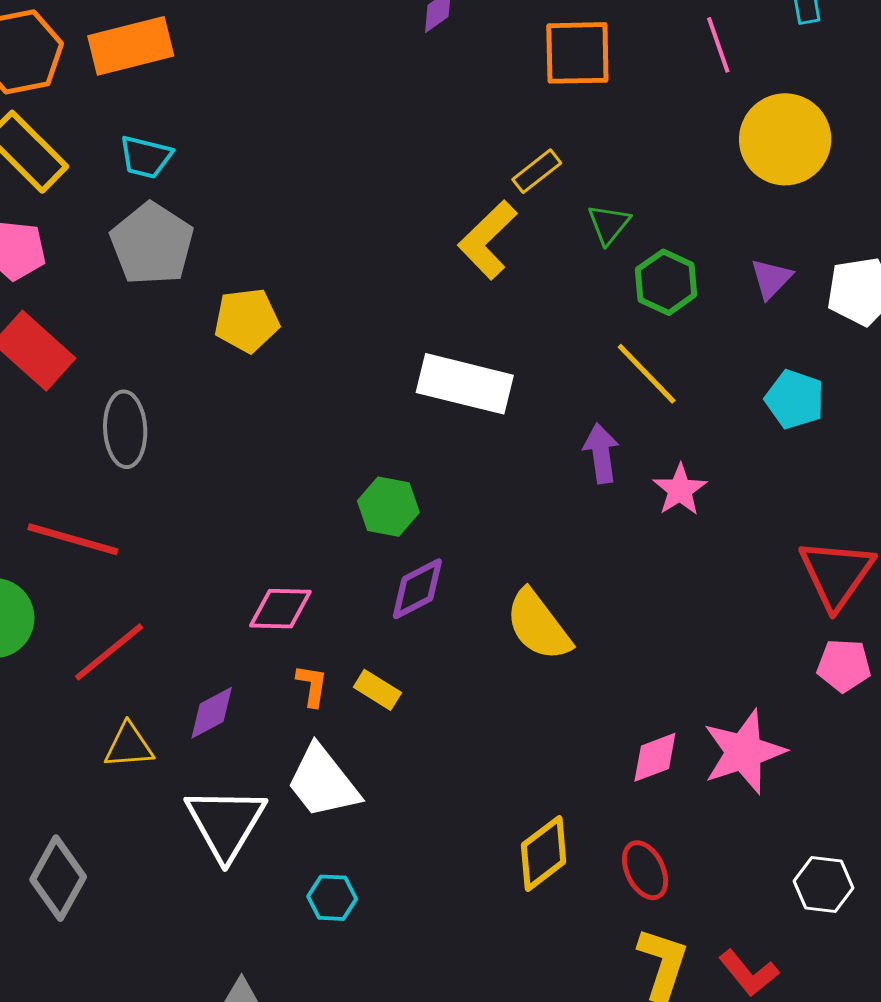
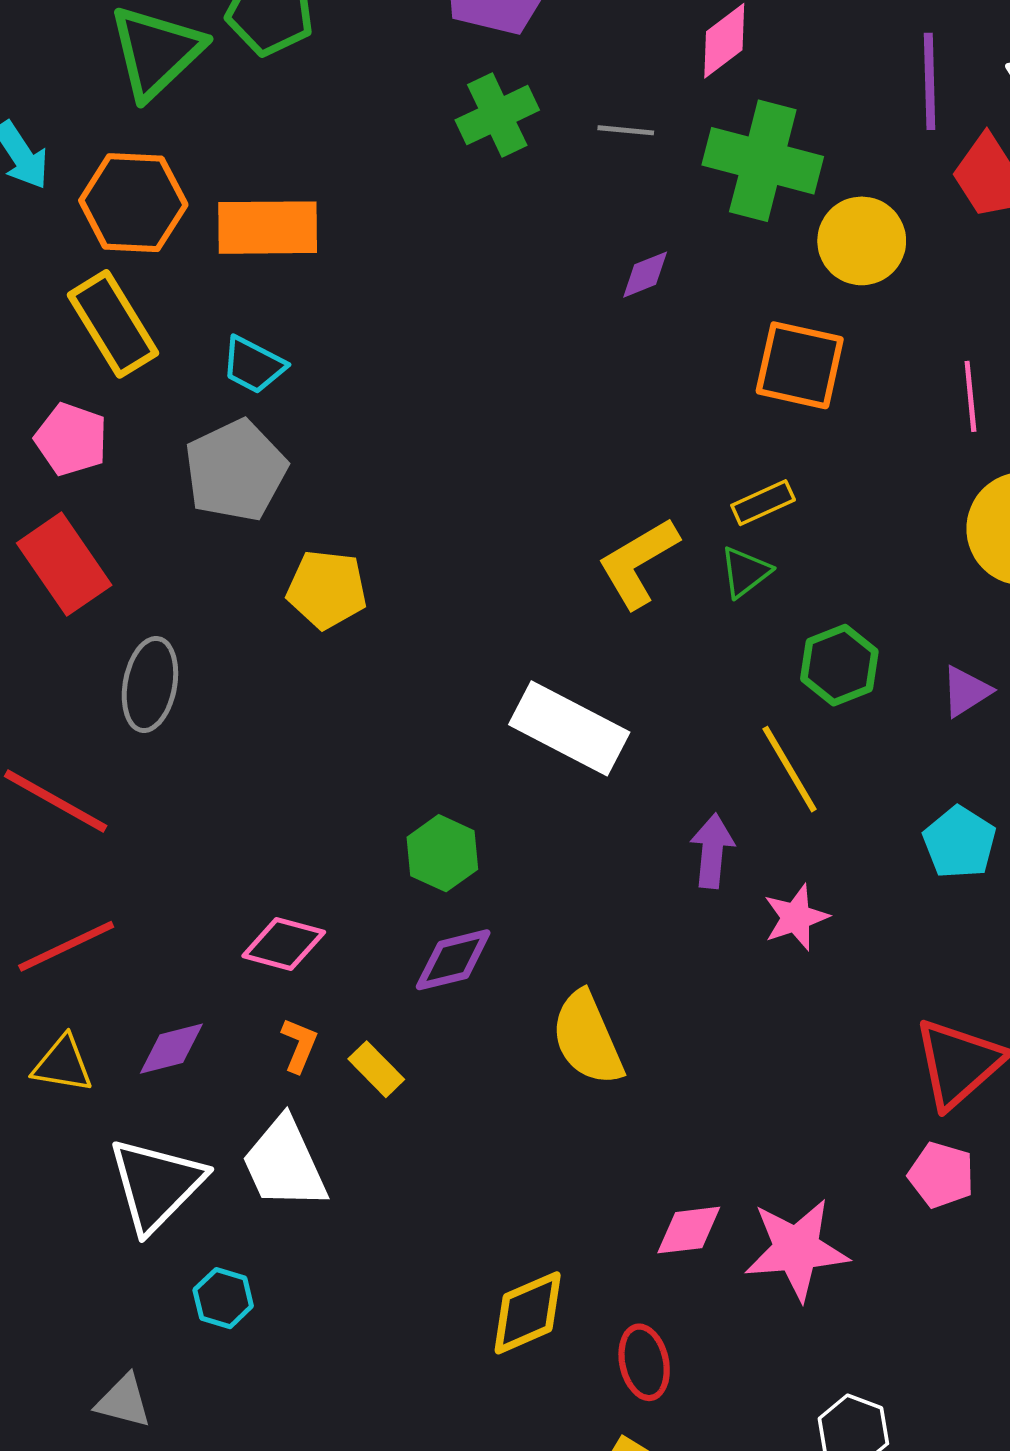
yellow rectangle: (537, 171) -> (763, 503), moved
green triangle: (609, 224) -> (745, 572), moved
cyan hexagon: (332, 898) -> (223, 1298), moved

